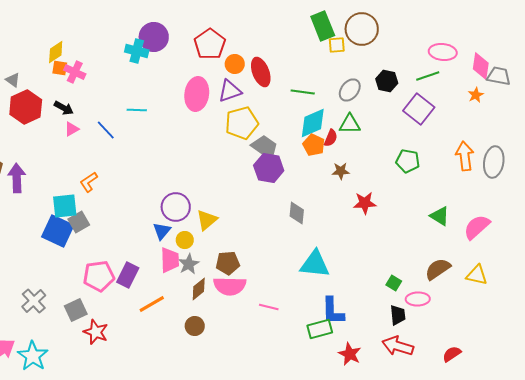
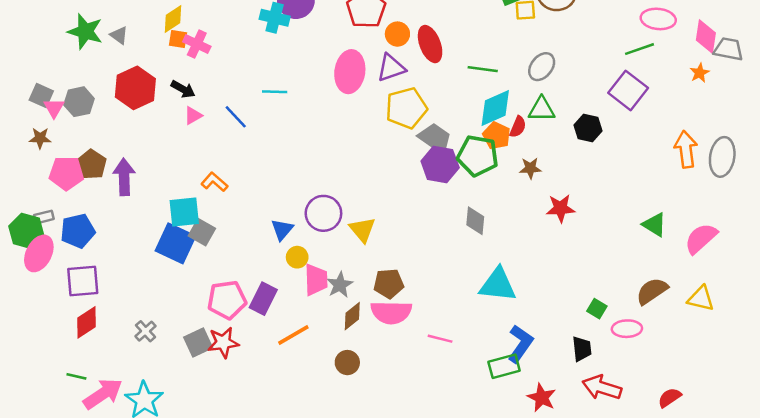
gray triangle: (13, 80) -> (119, 35), moved
black hexagon: (387, 81) -> (588, 128), moved
green pentagon: (408, 161) -> (478, 156), moved, size x1.4
orange L-shape: (89, 182) -> (214, 182), turned 75
yellow triangle: (207, 220) -> (362, 230), turned -30
gray square: (79, 222) -> (202, 232), turned -30
blue triangle: (162, 231) -> (282, 230), moved
yellow circle: (185, 240) -> (297, 257), moved
gray cross: (34, 301) -> (145, 331), size x0.7
blue L-shape: (333, 311) -> (520, 344), turned -144
black trapezoid: (398, 315) -> (582, 349), moved
red star: (96, 332) -> (223, 342), moved, turned -30

